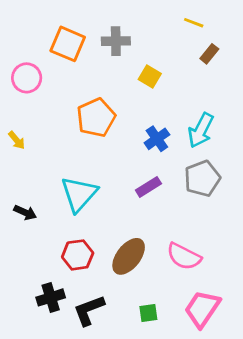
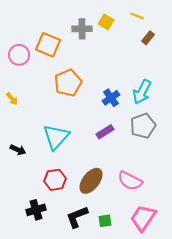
orange square: (68, 44) -> (48, 45), moved
yellow square: (150, 76) -> (106, 22), moved
black L-shape: (89, 310) -> (77, 217), moved

